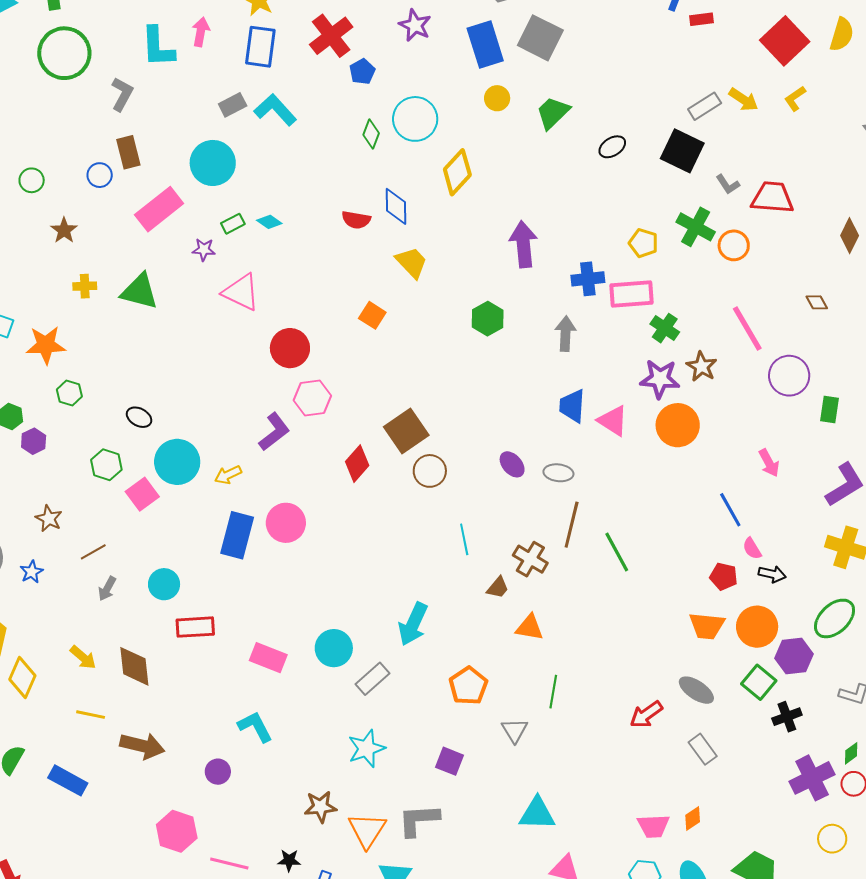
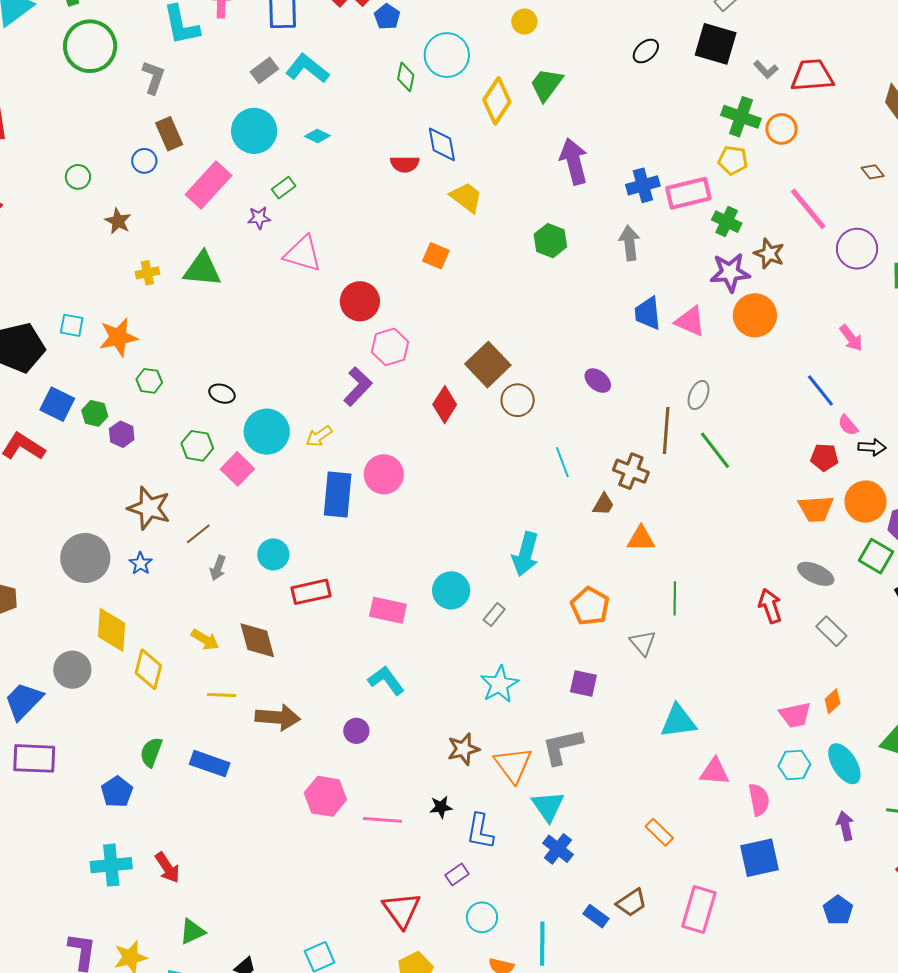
green trapezoid: (553, 113) -> (546, 85), moved
cyan diamond: (269, 222) -> (317, 136), moved
yellow pentagon: (643, 243) -> (733, 160), moved
gray ellipse: (558, 473) -> (698, 395), moved, turned -64
brown star: (49, 519) -> (149, 508), size x1.6
gray rectangle: (373, 679) -> (494, 614), size x0.7
red arrow: (646, 714) -> (770, 606), turned 116

